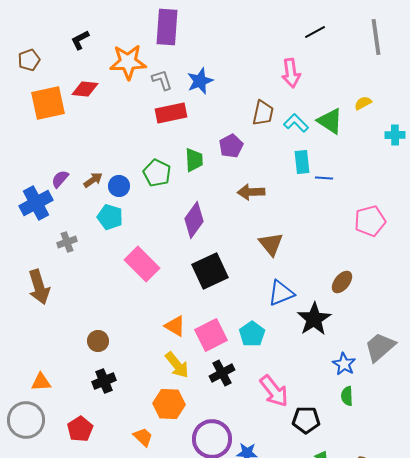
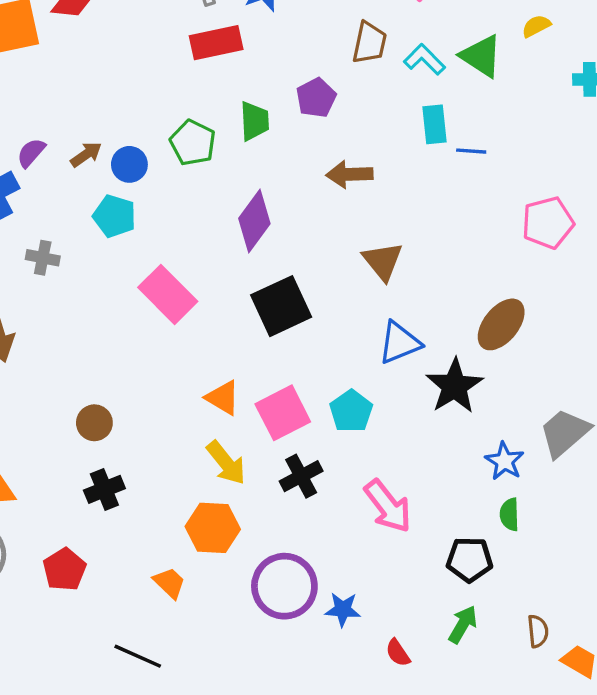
gray cross: (67, 242) -> (43, 258), turned 30
brown ellipse: (342, 282) -> (501, 324), size x1.4
black pentagon: (306, 420) -> (469, 559), moved

